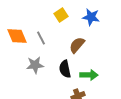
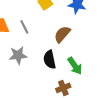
green arrow: (89, 75) -> (75, 66), turned 54

